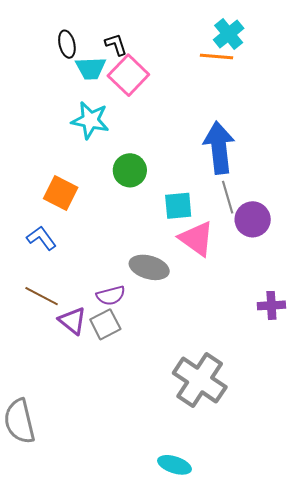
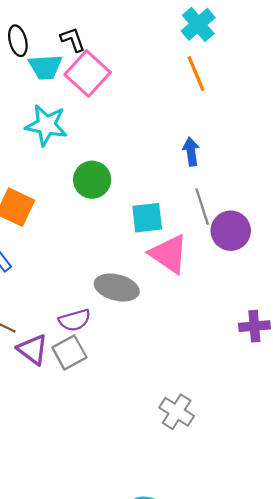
orange line: (217, 56) -> (196, 73), moved, turned 64
blue arrow: (219, 148) -> (191, 152), size x0.5
gray cross: (200, 380) -> (177, 412), size x0.6

